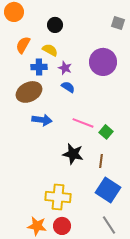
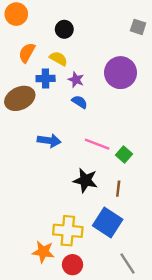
brown ellipse: (29, 92) -> (20, 98), moved
blue square: (108, 190) -> (108, 223), moved
orange star: (37, 226) -> (43, 252), moved

